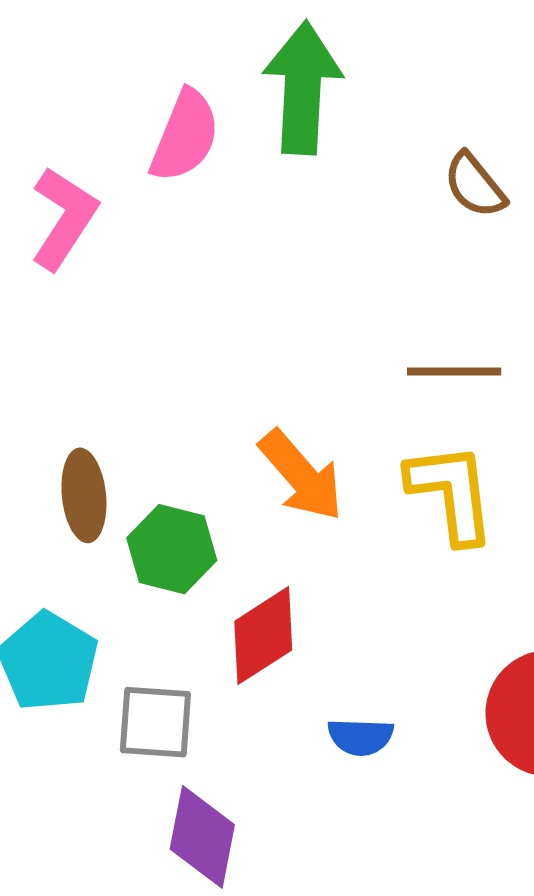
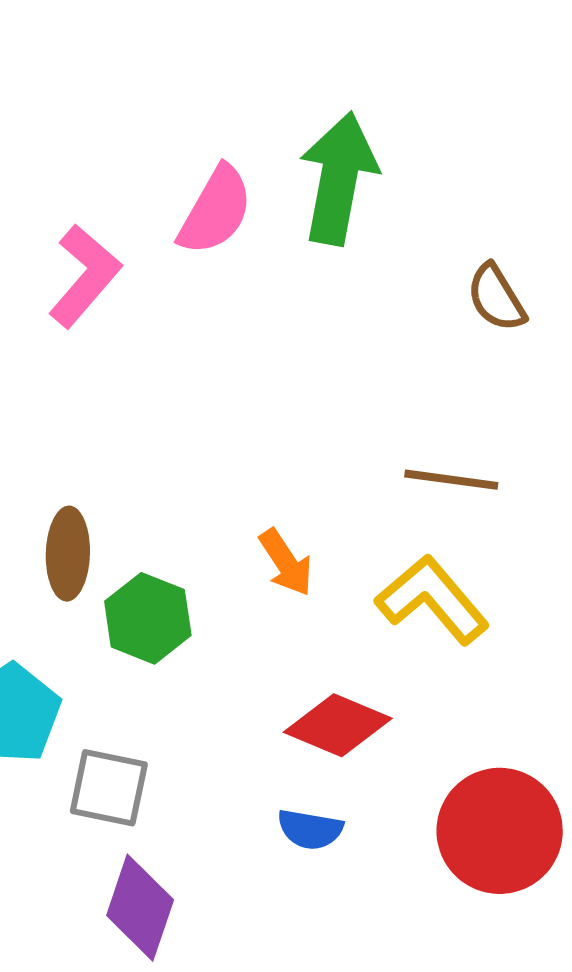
orange arrow: (301, 475) -> (286, 562), size x0.7
yellow L-shape: (451, 493) -> (432, 600), turned -41
red diamond: (263, 636) -> (338, 725), moved, turned 48

